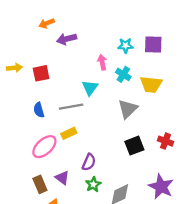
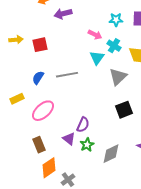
pink arrow: (102, 62) -> (95, 35), turned 128
cyan triangle: (90, 88) -> (97, 58), moved
blue semicircle: (39, 110) -> (38, 78), turned 48
yellow rectangle: (69, 133) -> (17, 99), moved
purple triangle: (62, 178) -> (69, 139), moved

